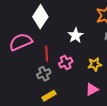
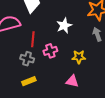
gray cross: (44, 74) -> (27, 59), turned 32
pink triangle: (92, 89) -> (72, 81), turned 32

